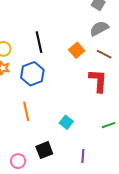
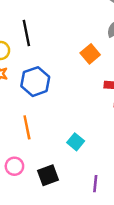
black line: (39, 42) -> (26, 33), moved
pink circle: (18, 161) -> (14, 166), moved

